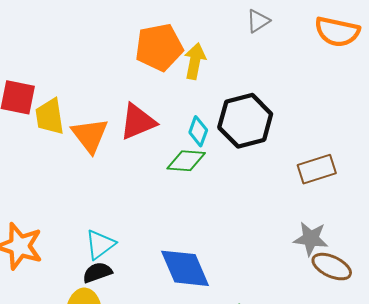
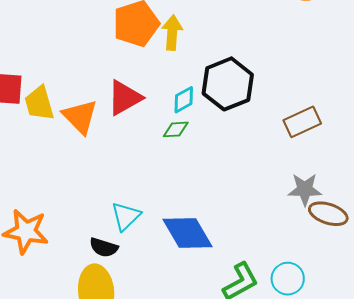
cyan diamond: (198, 131) -> (184, 100), turned 48
green diamond: (186, 161) -> (176, 129), size x0.7
cyan triangle: (100, 244) -> (126, 216), moved
black semicircle: (97, 272) -> (104, 247), turned -136

